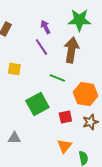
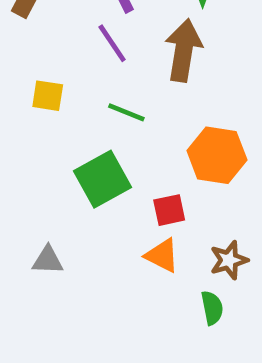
green line: (57, 78) -> (126, 112), moved
brown star: (90, 122) -> (229, 260), moved
orange triangle: (64, 146) -> (162, 255), moved, turned -42

